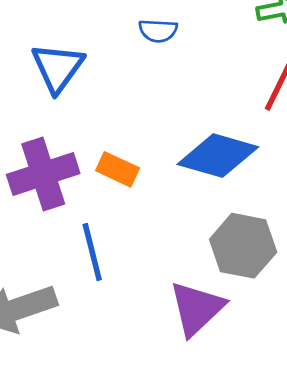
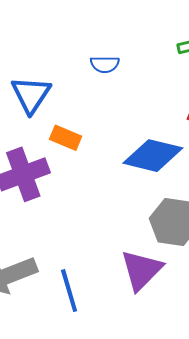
orange rectangle: (118, 169) -> (66, 138), moved
blue line: (92, 252) -> (69, 291), moved

